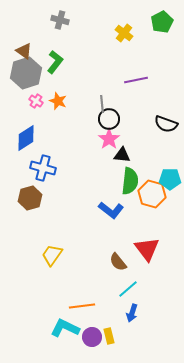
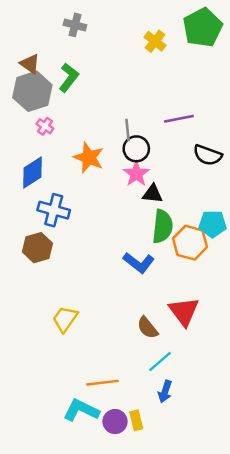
green pentagon: (162, 22) -> (203, 27), size x1.4
purple line: (136, 80) -> (179, 119), moved
orange star: (58, 101) -> (89, 158), moved, size x1.4

